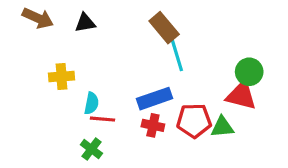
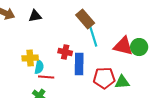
yellow cross: (62, 76) -> (30, 58), moved
red triangle: (241, 95) -> (123, 46), moved
blue rectangle: (155, 99) -> (79, 64), turned -70
red cross: (153, 125) -> (65, 52), moved

